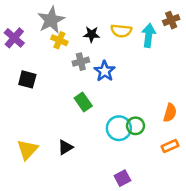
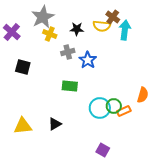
brown cross: (171, 20) -> (113, 17), moved, turned -32
green rectangle: (83, 102) -> (70, 86), turned -49
orange rectangle: (170, 146) -> (124, 111), moved
yellow triangle: (27, 150) -> (23, 126), turned 42
purple square: (122, 178) -> (103, 150), turned -32

